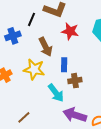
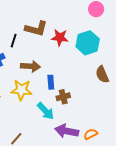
red star: (70, 31) -> (60, 38), moved
brown arrow: (46, 47) -> (31, 66), turned -54

